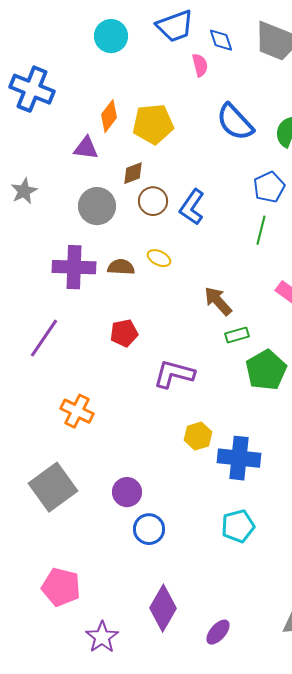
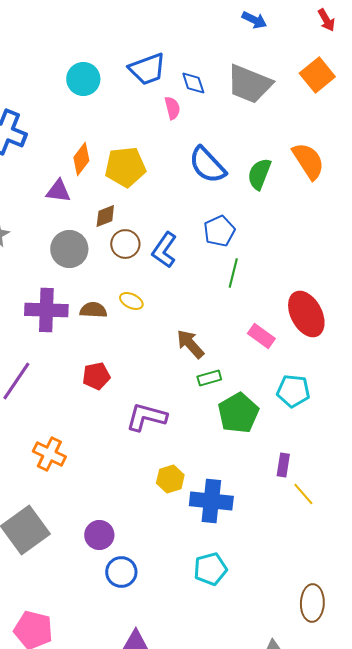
blue pentagon: (269, 187) -> (219, 231), moved

